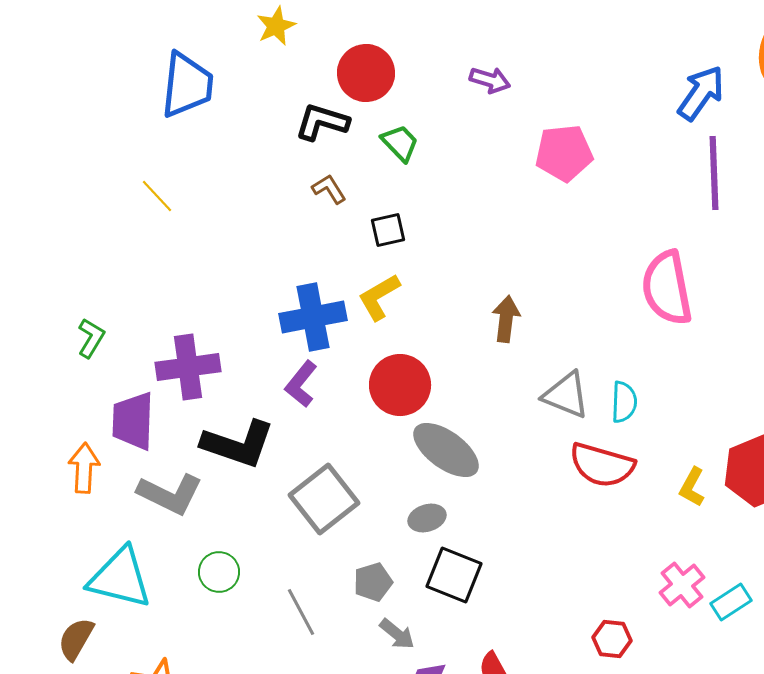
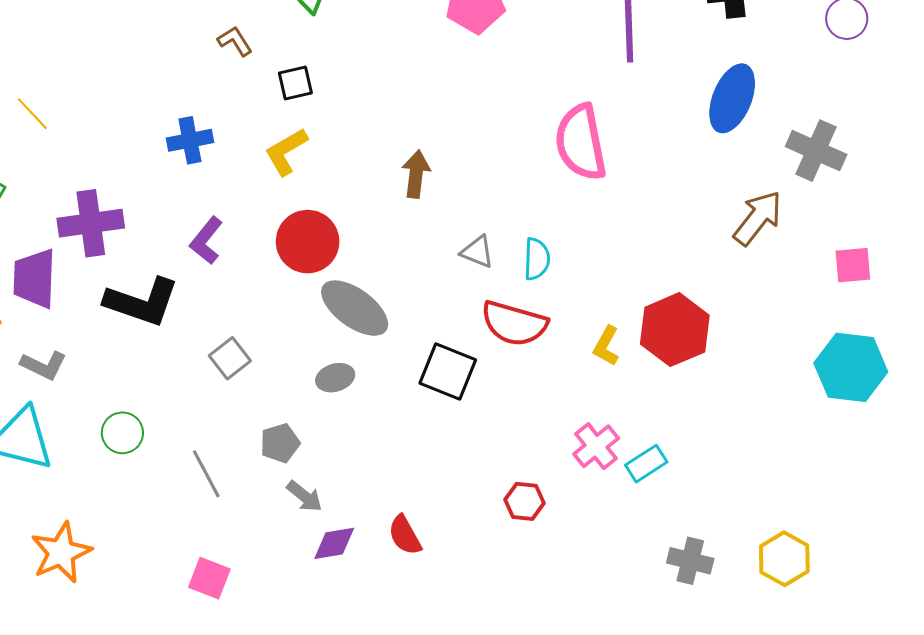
yellow line: (157, 196) -> (32, 114), moved
blue cross: (313, 317) -> (190, 140), moved, size x0.7
gray triangle: (566, 395) -> (477, 252), size x0.7
gray L-shape: (170, 494) -> (44, 365), moved, size x0.7
gray square: (324, 499) -> (230, 358), size x0.6
black square: (454, 575) -> (448, 371), moved

